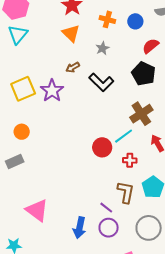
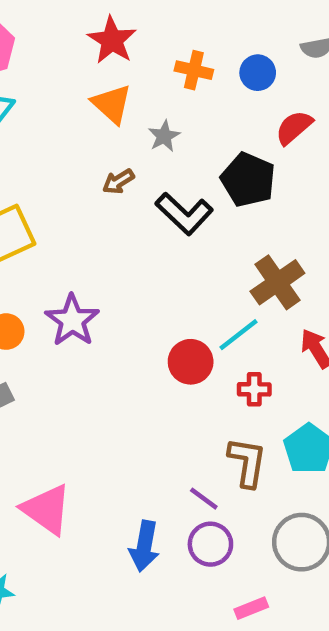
gray star: (102, 48) -> (164, 136), moved
black pentagon: (144, 74) -> (248, 180), moved
purple star: (52, 91) -> (72, 320), moved

